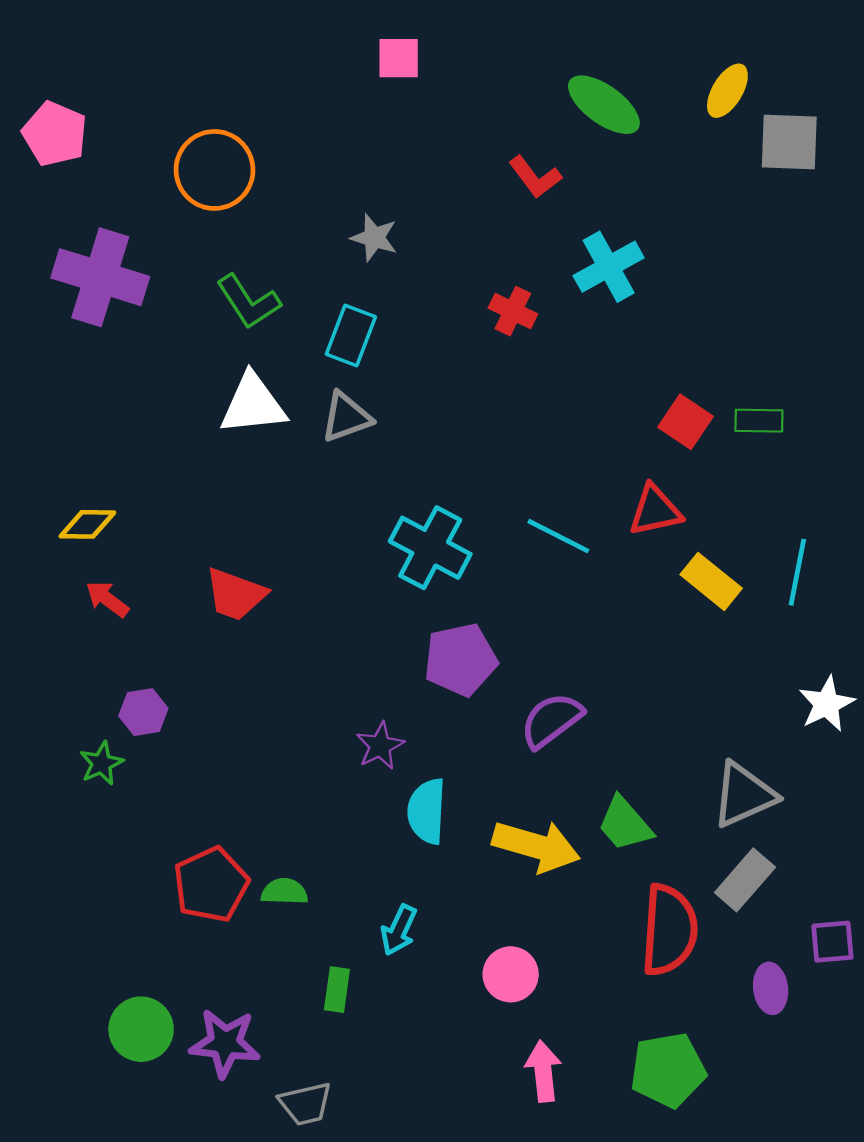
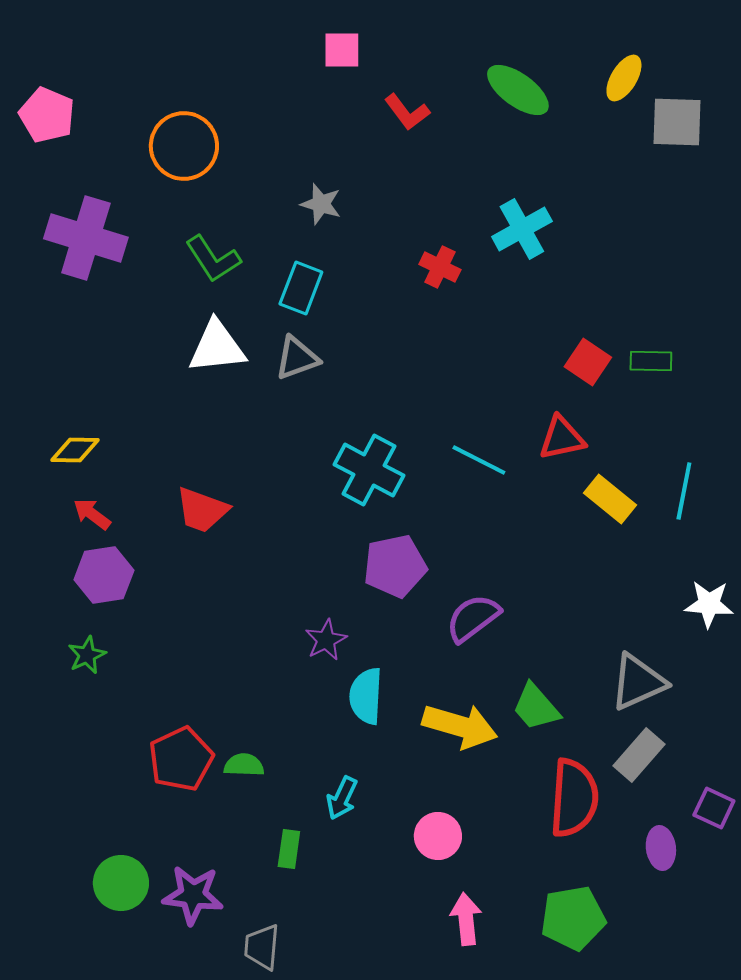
red L-shape: (535, 177) -> (407, 112), moved
white star: (827, 704) -> (709, 604), turned 30
purple hexagon: (143, 712) -> (104, 575), moved, size x1.4
purple square: (832, 942) -> (714, 808), turned 30
gray trapezoid: (305, 1104) -> (262, 947), turned 108

